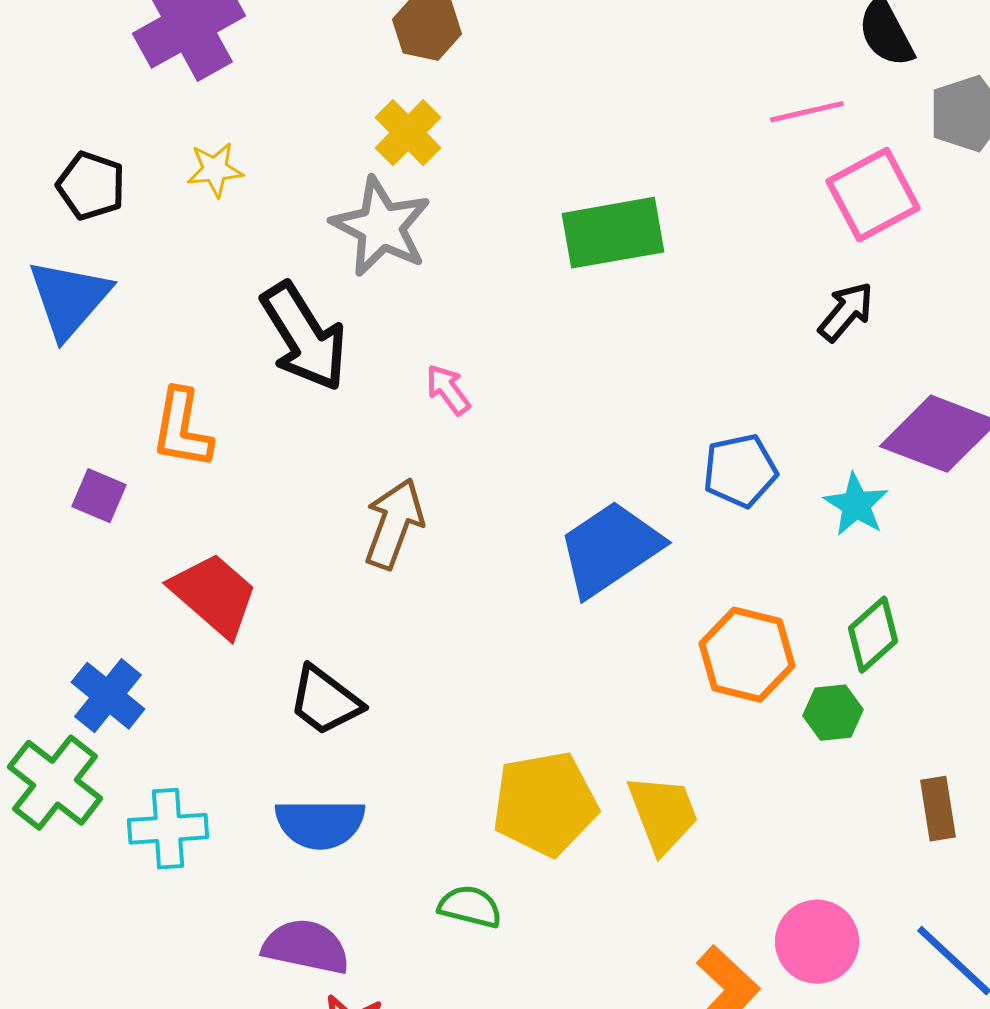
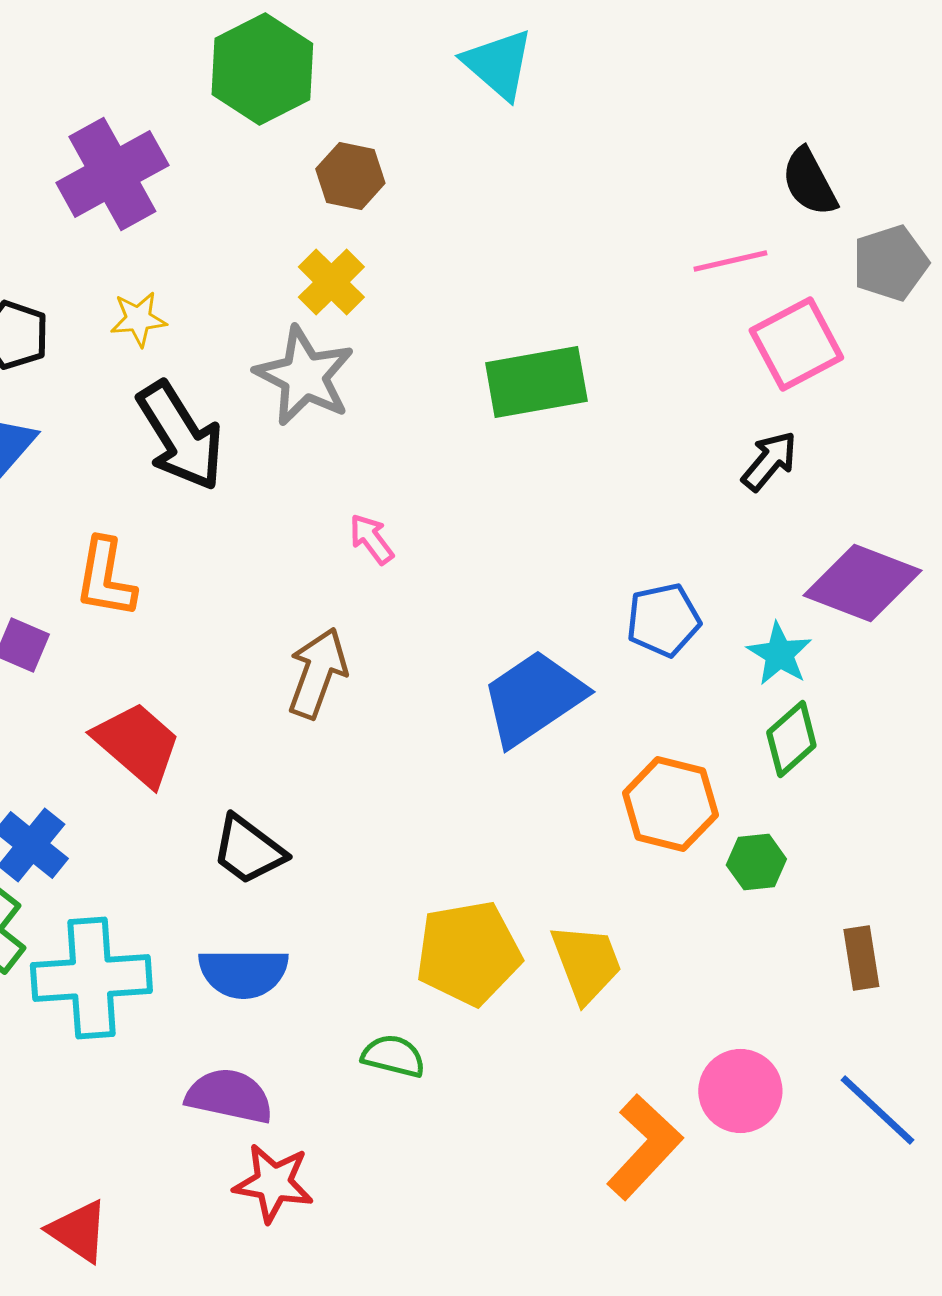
black arrow: (304, 337) -> (180, 436), moved
green diamond: (873, 635) -> (791, 739), moved
cyan cross: (168, 829) -> (91, 978), size x1.5

